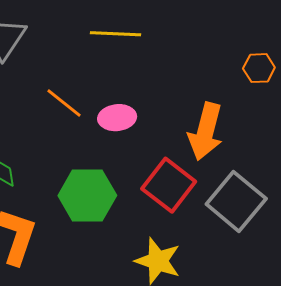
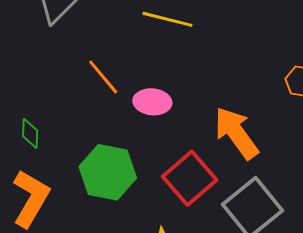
orange arrow: (206, 132) -> (236, 133), turned 118

